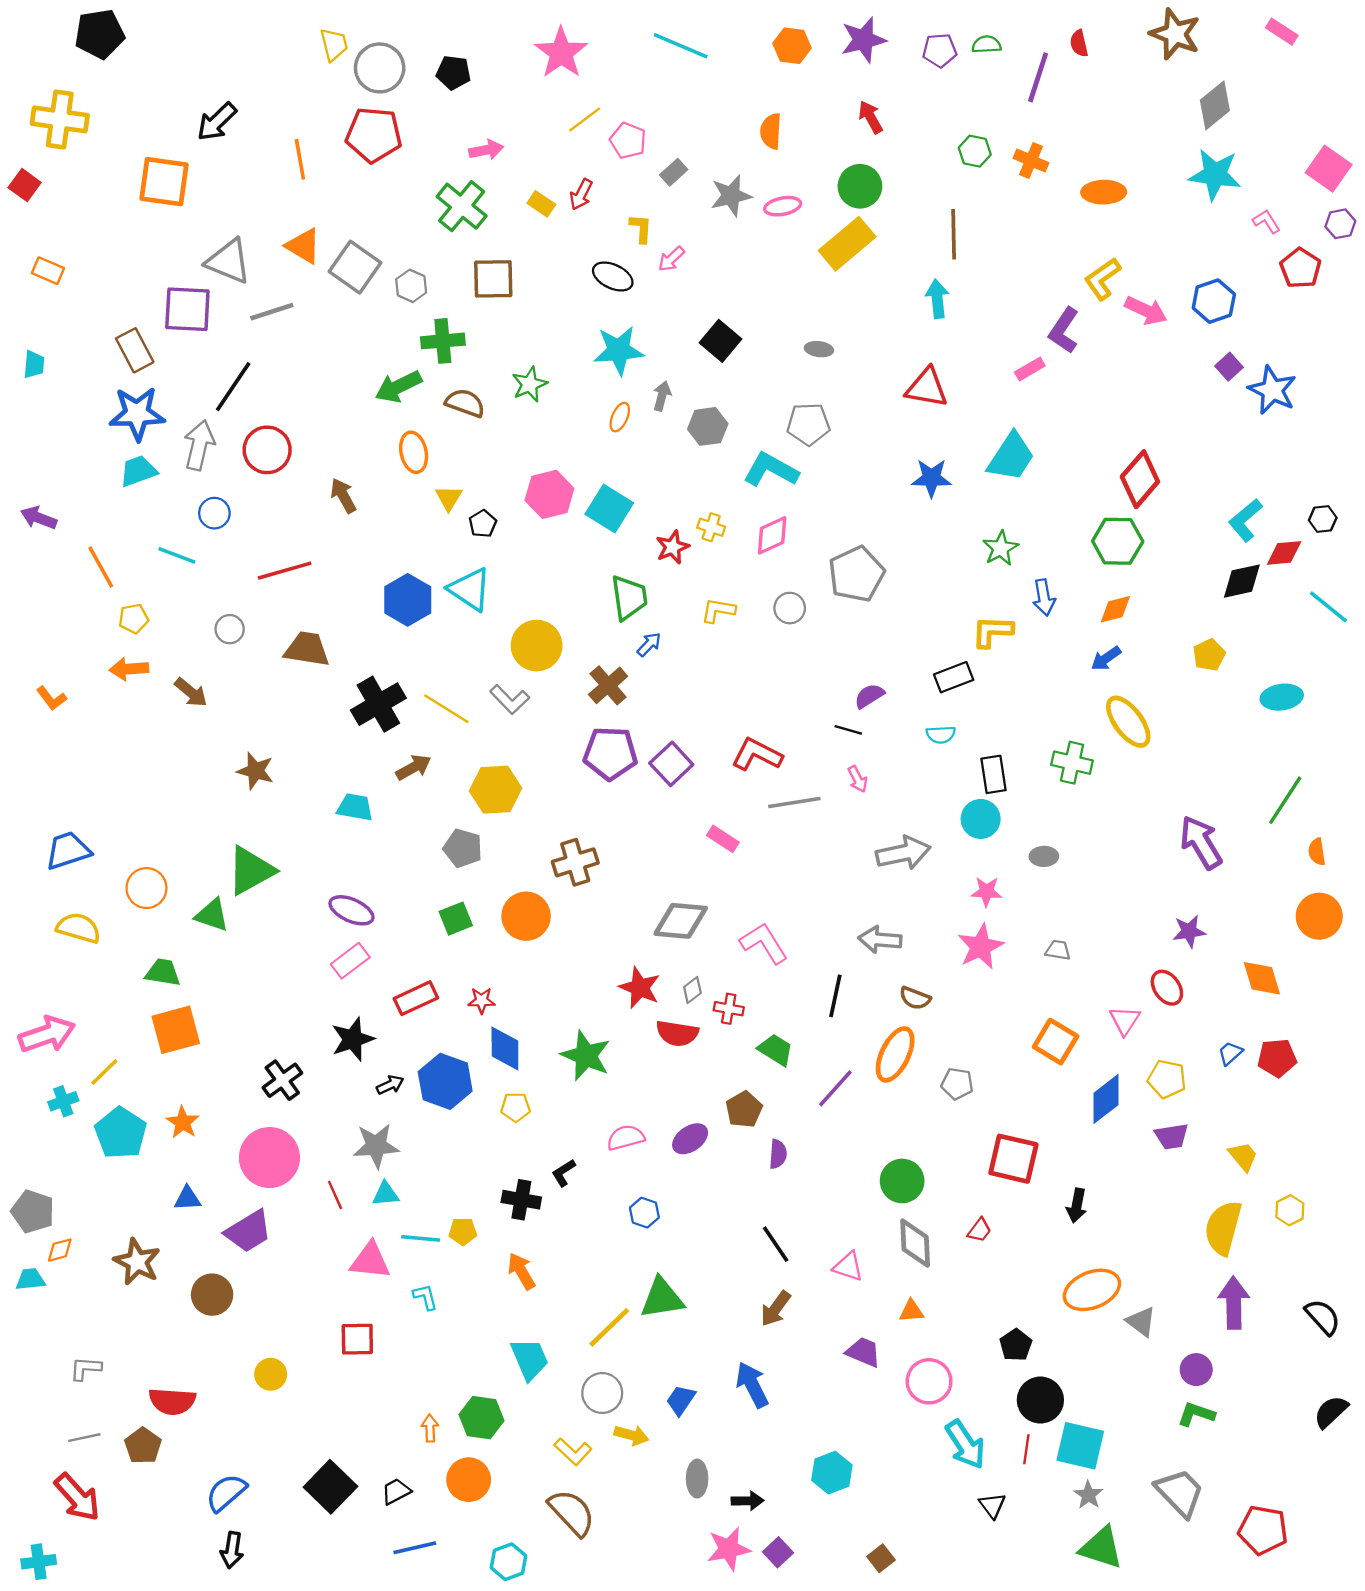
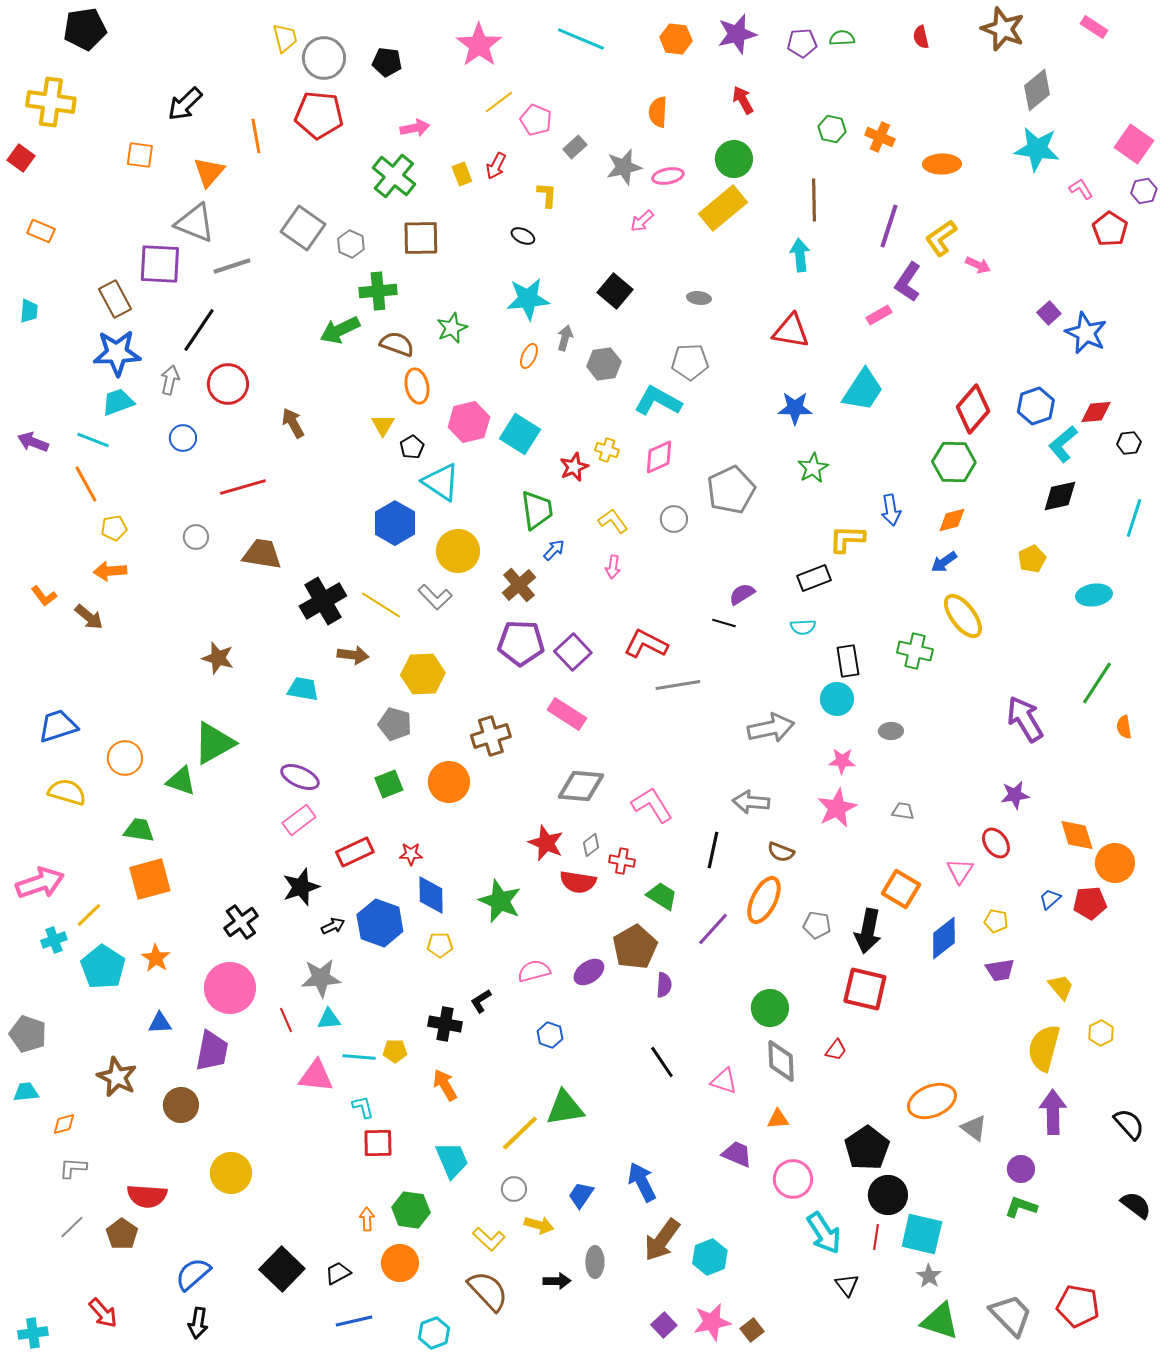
purple line: (1038, 77) -> (889, 226), moved
orange square: (164, 182) -> (140, 155), size x0.6
yellow rectangle: (541, 204) -> (462, 174), turned 35
orange triangle: (303, 246) -> (209, 172), moved, turned 40
pink arrow: (671, 259) -> (642, 221), moved
black ellipse: (613, 276) -> (523, 236), size x0.7
blue hexagon: (1214, 301) -> (1036, 406), moved
pink arrow: (1146, 310) -> (978, 265), size x0.7
gray arrow: (199, 445) -> (170, 380), size x0.7
orange ellipse: (414, 452) -> (417, 386), moved
green star: (1001, 548) -> (813, 468), moved
red diamond: (1284, 553) -> (1096, 412), moved
cyan line: (177, 555) -> (93, 440), moved
cyan triangle: (470, 589) -> (441, 482), moved
blue hexagon: (408, 600) -> (395, 523), moved
cyan line: (1329, 607) -> (1134, 518), turned 69
yellow L-shape: (718, 610) -> (613, 521), turned 44
brown arrow: (191, 692) -> (89, 617), moved
brown arrow: (414, 767) -> (353, 655), turned 36
pink arrow: (858, 779) -> (613, 567), moved, turned 35
pink rectangle: (723, 839) -> (567, 714), moved, size x1.4
orange circle: (1319, 916) -> (1115, 863), moved
yellow pentagon: (1167, 1079) -> (996, 921), size x0.7
brown pentagon: (744, 1109) -> (635, 947), size x1.4
black arrow: (1077, 1206) -> (868, 931), moved, size x1.5
purple trapezoid: (248, 1231) -> (212, 1051), turned -48
orange diamond: (60, 1250) -> (64, 1124), moved
brown arrow: (776, 1309) -> (662, 1240), moved, size x1.4
red square: (357, 1339) -> (378, 1143), moved
black pentagon: (1016, 1345) -> (867, 1148), size x1.6
yellow circle: (271, 1374) -> (231, 1173), size x1.5
gray circle: (602, 1393) -> (514, 1189), size x0.7
black semicircle: (1331, 1412) -> (1136, 1205), turned 80
gray line: (84, 1438) -> (72, 1227), turned -32
gray trapezoid: (1180, 1493) -> (1011, 1315), moved
red arrow: (77, 1497) -> (103, 1313), moved, size x0.7
black arrow: (747, 1501) -> (557, 1281), moved
pink star: (729, 1549) -> (712, 1322), moved

